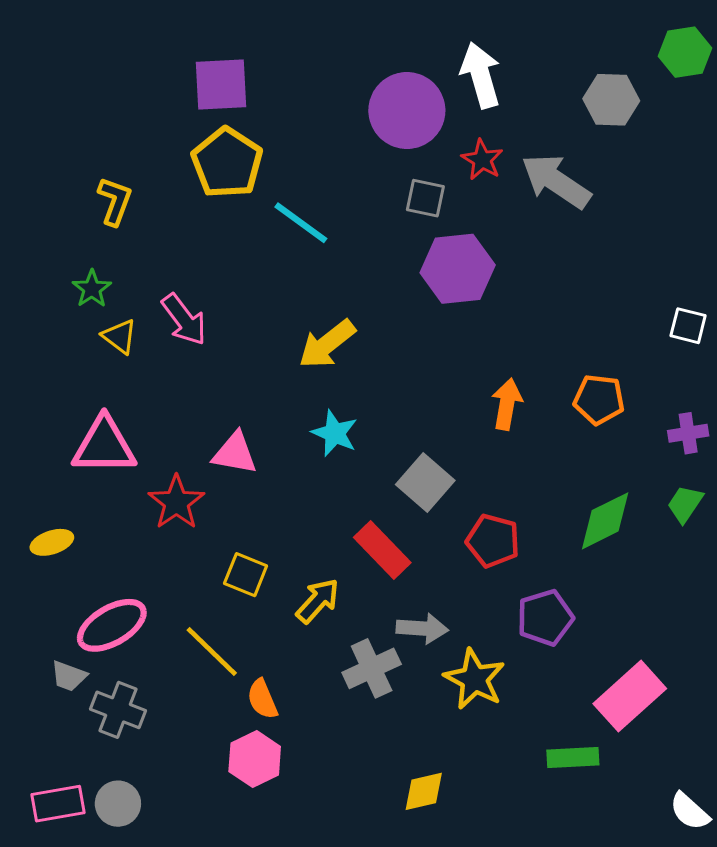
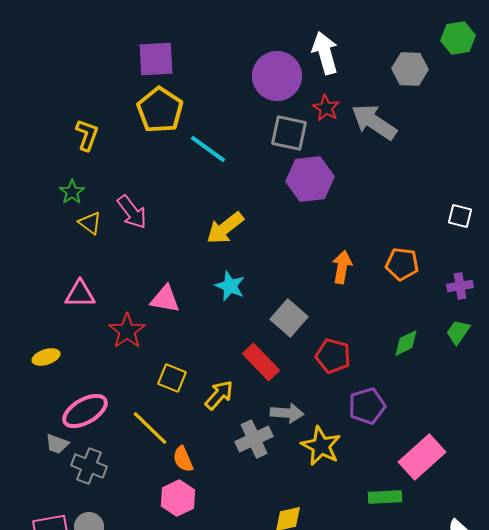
gray square: (425, 198) -> (289, 133), size x1.4
pink triangle: (104, 446) -> (80, 294), size x0.7
green diamond: (605, 521) -> (406, 343), size x0.7

